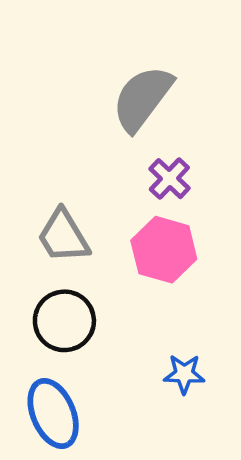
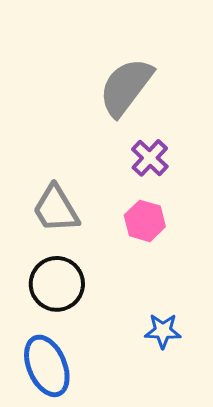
pink hexagon: (164, 250) -> (145, 221), size x0.7

